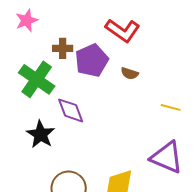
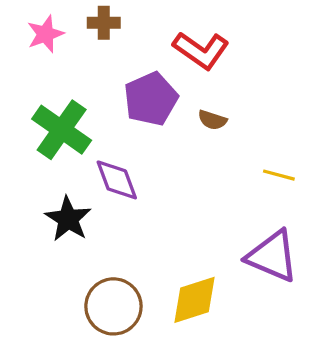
brown cross: (63, 48) -> (104, 23), moved

